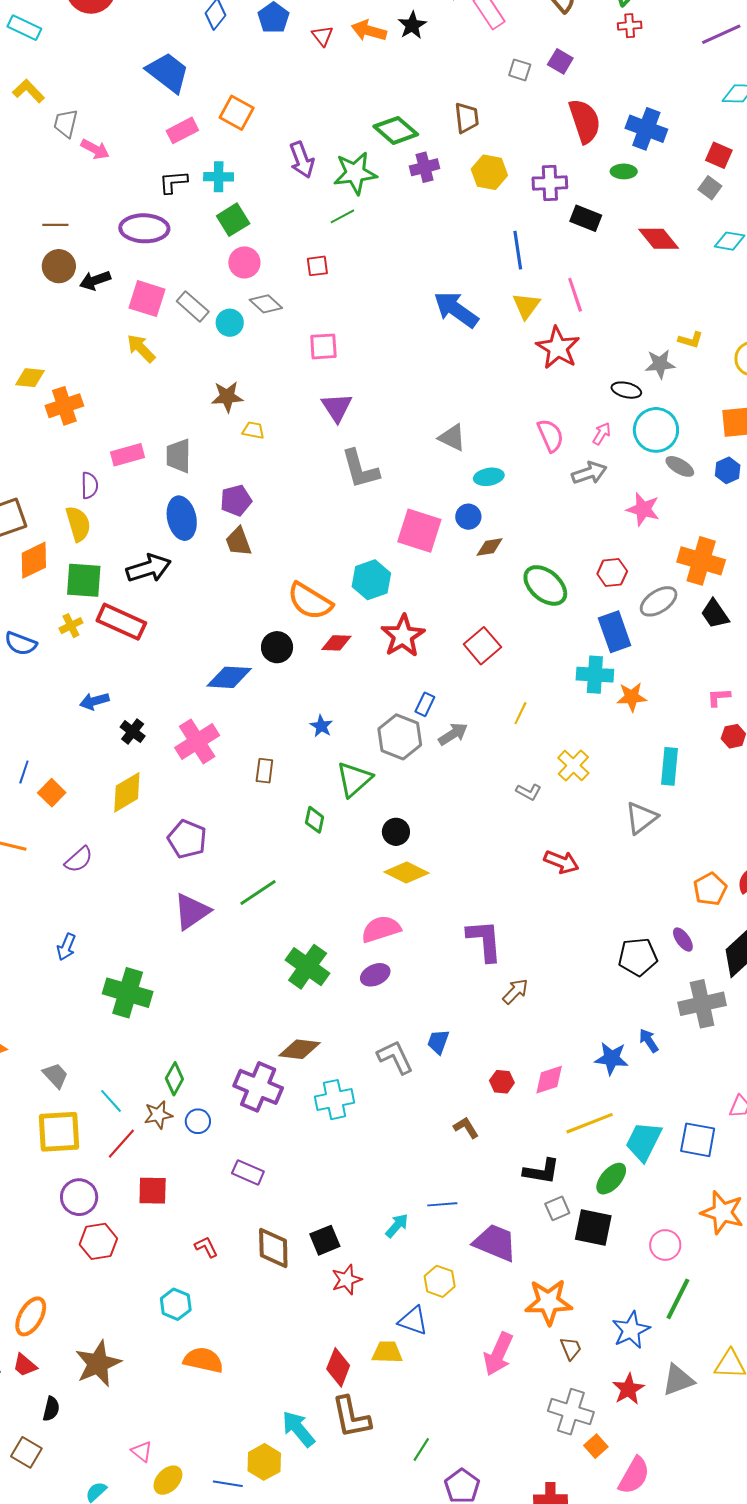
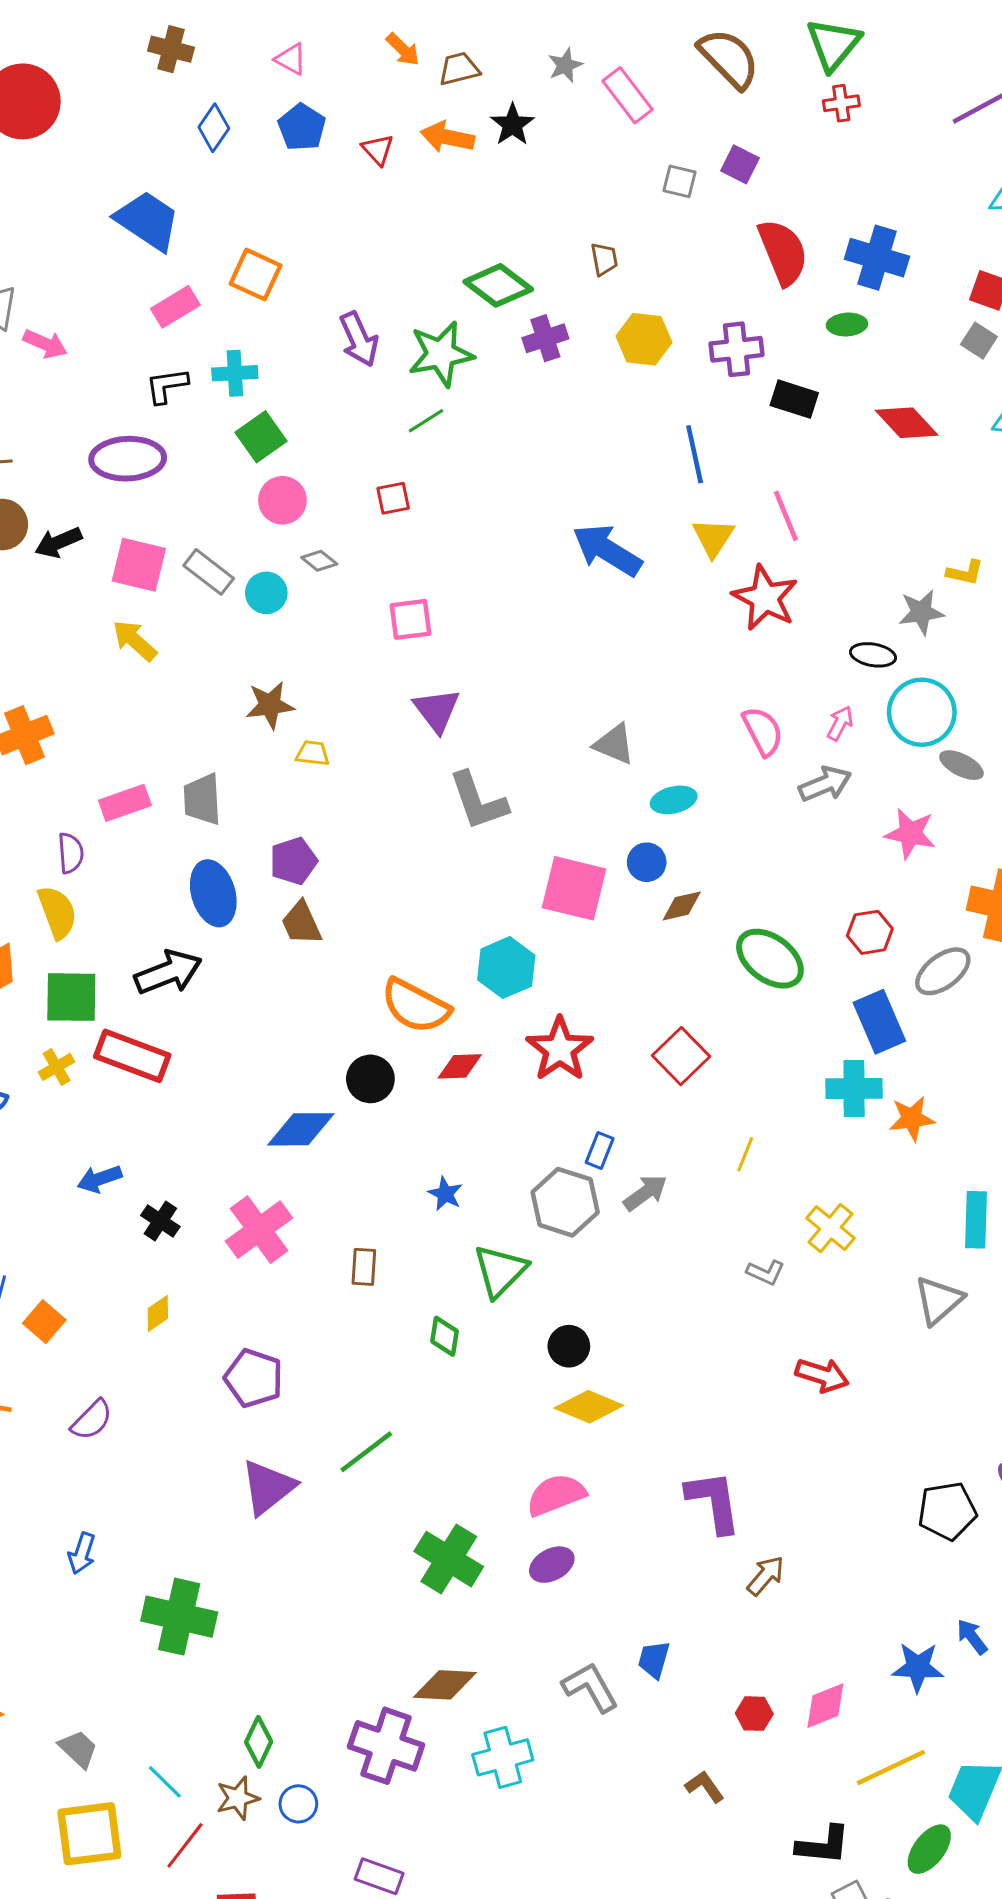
brown trapezoid: (467, 118) -> (604, 259), size x0.7
gray diamond: (266, 304) -> (319, 561), size x0.7
yellow diamond: (127, 792) -> (158, 1313), size x0.6

